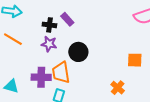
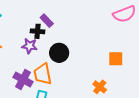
black cross: (49, 25) -> (37, 31), moved
purple cross: (41, 77) -> (23, 80), turned 30

